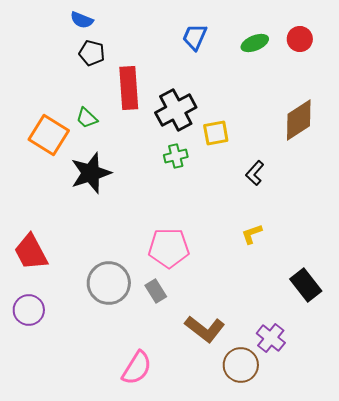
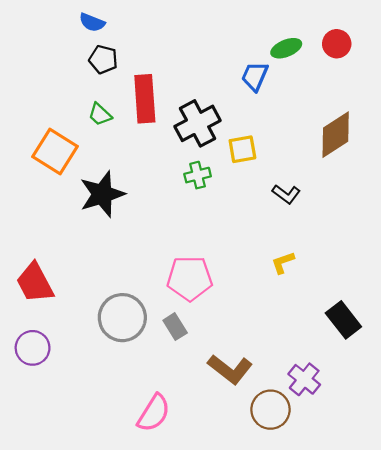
blue trapezoid: (195, 37) -> (255, 76), moved
green trapezoid: (87, 118) -> (100, 114), moved
black L-shape: (255, 173) -> (286, 194), turned -95

